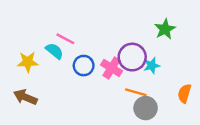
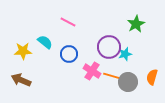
pink line: (65, 39) -> (68, 22), moved
pink cross: (112, 68) -> (92, 71), moved
gray circle: (146, 108) -> (128, 82), moved

